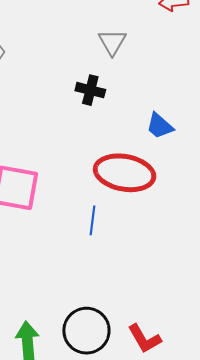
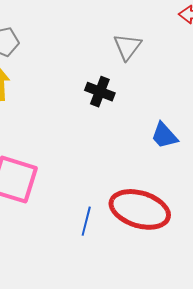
red ellipse: (125, 173) -> (140, 209), moved

